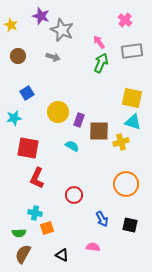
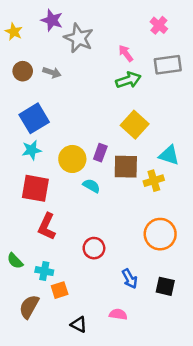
gray arrow: (53, 57) -> (52, 72), moved
green arrow: (101, 63) -> (128, 80), turned 48
blue square: (27, 93) -> (34, 118), size x1.6
yellow square: (132, 98) -> (135, 125), moved, turned 30
yellow circle: (58, 112) -> (72, 159), moved
cyan star: (14, 118) -> (32, 150), moved
green semicircle: (19, 233) -> (15, 261), moved, turned 48
brown semicircle: (23, 254) -> (29, 307), moved

